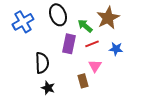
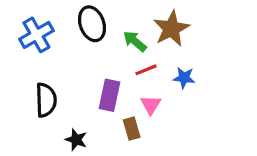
purple rectangle: (69, 44) -> (109, 95), moved
black semicircle: (42, 63) -> (46, 100), moved

